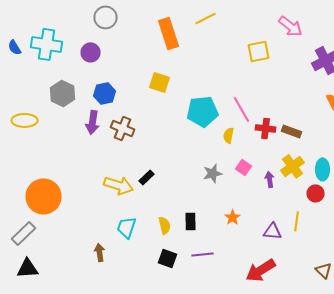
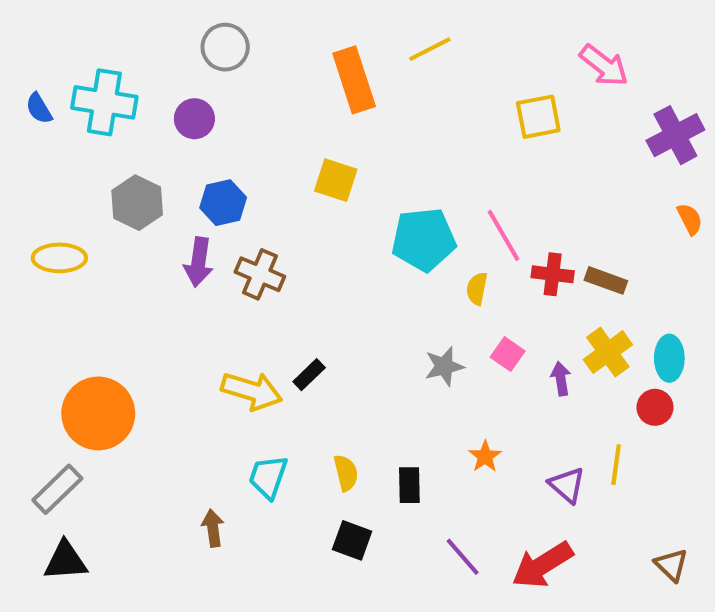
black rectangle: (190, 221) -> (409, 485), moved
purple triangle: (272, 231) -> (567, 485), turned 36
purple line: (202, 254) -> (463, 557), moved, turned 55

